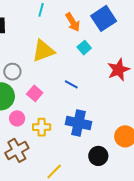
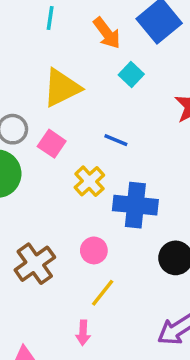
pink square: (35, 93) -> (52, 144), moved
pink circle: (17, 118) -> (94, 250), moved
yellow cross: (42, 127) -> (89, 181), moved, turned -36

